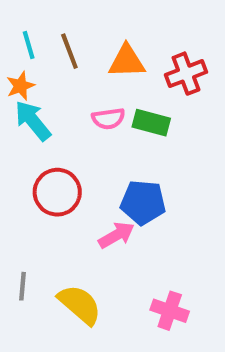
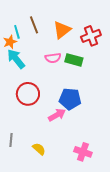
cyan line: (29, 45) -> (17, 32), moved
orange triangle: (127, 61) -> (62, 30), turned -36
yellow semicircle: (80, 305) -> (39, 149), size x0.6

